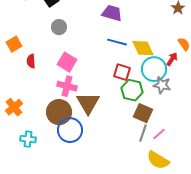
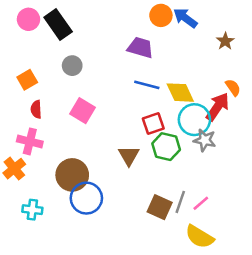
orange square: (14, 44) -> (27, 80), moved
red arrow: (172, 59) -> (218, 107), size x1.6
red square: (122, 72) -> (153, 123), turned -36
pink cross: (67, 86) -> (30, 141), moved
brown triangle: (88, 103) -> (129, 156), moved, size x0.7
brown square: (143, 113) -> (160, 207), moved

